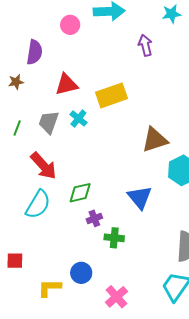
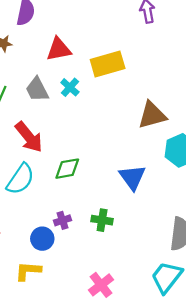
gray trapezoid: (49, 122) -> (37, 90), turned -50
purple cross: (94, 218) -> (63, 220), moved
blue circle: (81, 273) -> (42, 239), moved

